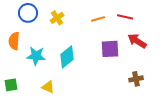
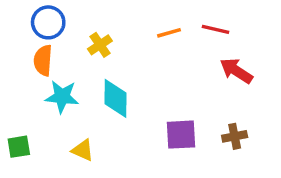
yellow cross: (57, 18) -> (100, 45), moved
orange semicircle: (14, 41) -> (43, 60), moved
purple square: (110, 49) -> (181, 135), moved
cyan diamond: (67, 57) -> (115, 98), turned -50

